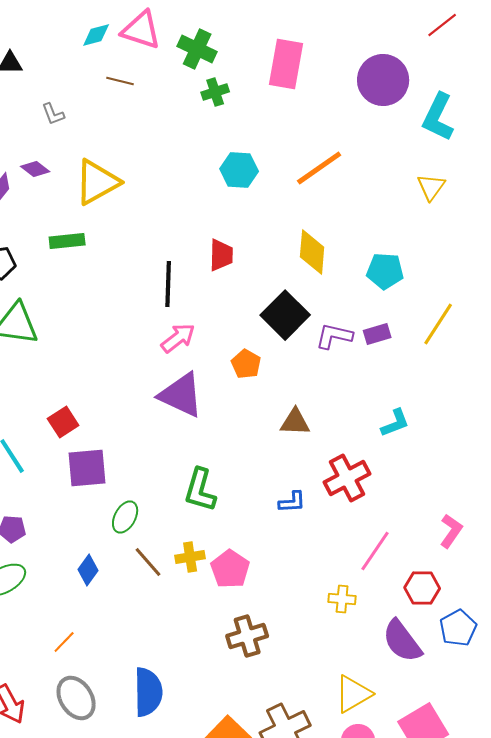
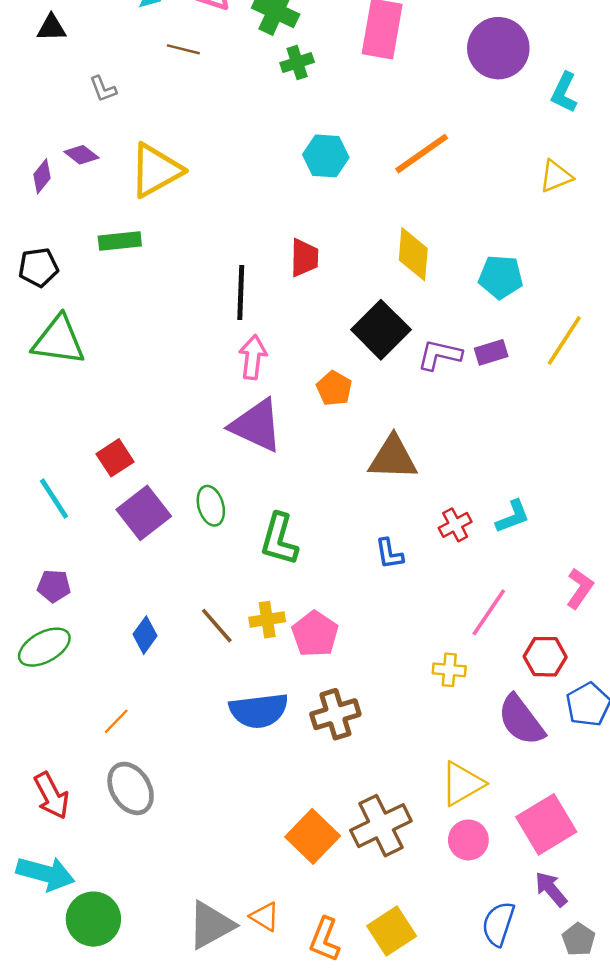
cyan L-shape: (438, 117) -> (564, 92), size x0.7
yellow triangle: (431, 187) -> (556, 176), turned 32
pink arrow: (178, 338) -> (253, 357), turned -45
brown triangle: (295, 422) -> (393, 458), size x1.4
cyan L-shape: (395, 423) -> (513, 517), moved
purple square: (87, 468) -> (144, 513), turned -33
red cross: (347, 478) -> (455, 525), size x0.6
blue L-shape: (292, 502) -> (389, 554), turned 84
green ellipse: (125, 517) -> (211, 506), moved, turned -44
blue semicircle: (148, 692) -> (259, 711), moved, turned 84

